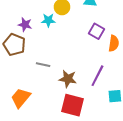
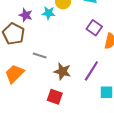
orange trapezoid: (21, 98) -> (15, 74), moved
red square: (73, 105) -> (55, 97), moved, size x0.7

